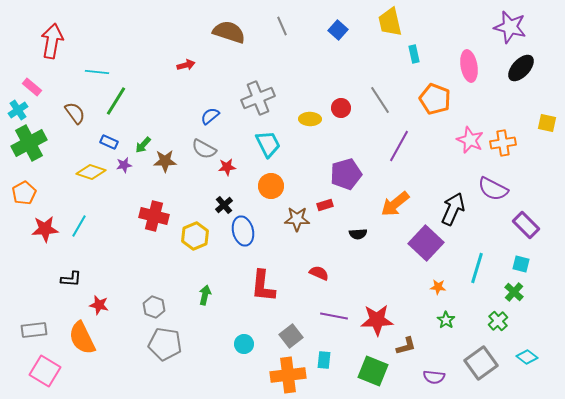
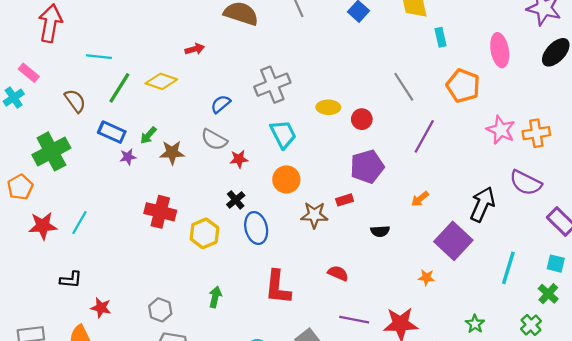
red circle: (341, 108) -> (362, 119), moved
blue rectangle: (109, 142) -> (112, 132), size x1.4
green cross: (29, 143) -> (51, 151), moved
yellow diamond: (91, 172) -> (161, 81), moved
orange arrow: (395, 204) -> (420, 199), size x0.6
orange star: (438, 287) -> (426, 278), moved

